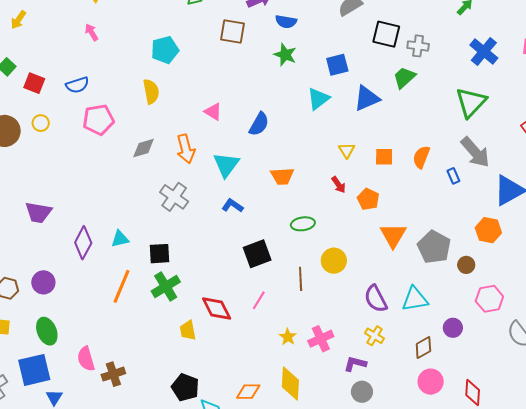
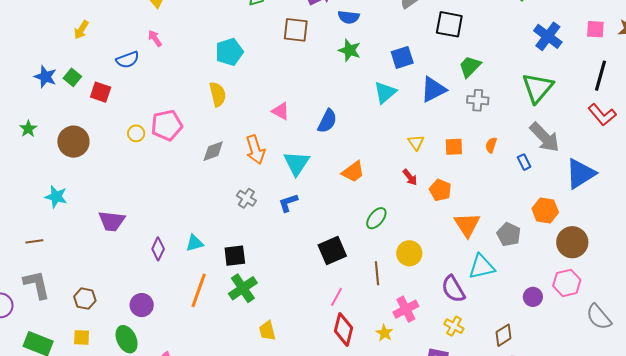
gray cross: (418, 46) -> (478, 100), moved
blue semicircle: (77, 85) -> (128, 60), moved
yellow circle: (41, 123) -> (136, 133), moved
orange semicircle: (421, 157) -> (491, 145), size x0.7
orange trapezoid: (282, 176) -> (353, 172), turned -30
gray cross: (174, 197) -> (246, 198), size x0.7
blue L-shape: (232, 206) -> (288, 203), moved, turned -50
green ellipse: (303, 224) -> (376, 218), turned -40
orange hexagon: (488, 230) -> (545, 210), moved
purple diamond: (83, 243) -> (158, 249), size x0.7
gray pentagon: (434, 247) -> (509, 234), size x0.7
brown circle: (466, 265) -> (572, 242), moved, size x1.8
purple circle: (43, 282) -> (142, 305), moved
cyan triangle: (415, 299) -> (482, 267), moved
red diamond: (217, 308) -> (344, 329), moved, turned 44
purple circle: (453, 328) -> (533, 297), moved
yellow star: (288, 337) -> (384, 333), moved
pink cross: (321, 339) -> (406, 309), moved

